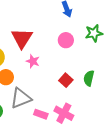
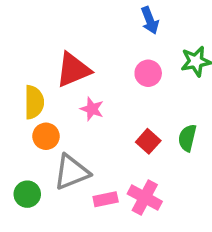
red triangle: (22, 38) -> (73, 70), turned 35
pink rectangle: (41, 114) -> (106, 199), turned -32

